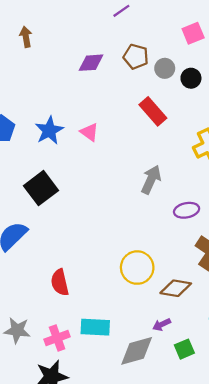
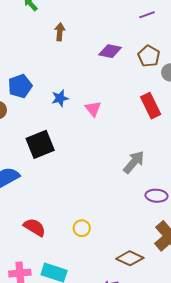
brown arrow: (26, 37) -> (60, 32), moved
blue star: (49, 130) -> (60, 98), size x0.7
yellow circle: (137, 268) -> (82, 228), moved, size x0.6
red semicircle: (60, 282) -> (35, 227), turned 120

